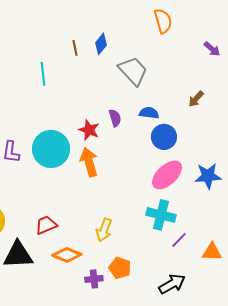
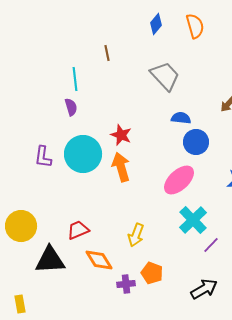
blue diamond: (101, 44) -> (156, 24), moved
purple semicircle: (115, 118) -> (71, 107), moved
pink ellipse: (167, 175) -> (179, 180), moved
cyan cross: (161, 215) -> (193, 220), turned 32
orange diamond: (67, 255) -> (99, 260), turned 36

